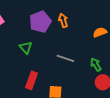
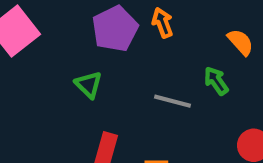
orange semicircle: (100, 32) -> (240, 42), turned 72
green arrow: (96, 65) -> (216, 81), moved

